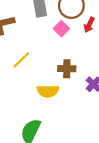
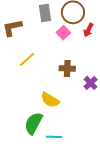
yellow semicircle: (48, 91) -> (50, 100), moved, turned 30

